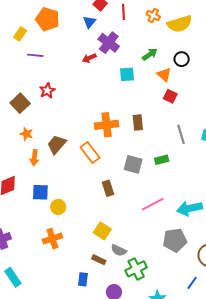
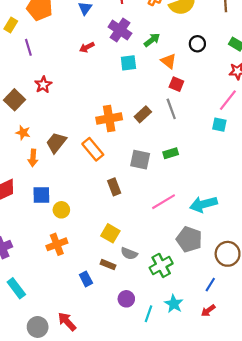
purple cross: (109, 43) -> (120, 30), moved
purple line: (35, 55) -> (28, 47), turned 70
black circle: (182, 59) -> (197, 44), moved
brown rectangle: (138, 123) -> (143, 114), turned 56
gray line: (181, 134) -> (171, 109), moved
gray pentagon: (175, 240) -> (189, 239), turned 30
green cross: (136, 269) -> (161, 265), moved
blue rectangle: (83, 279) -> (86, 279), moved, turned -32

